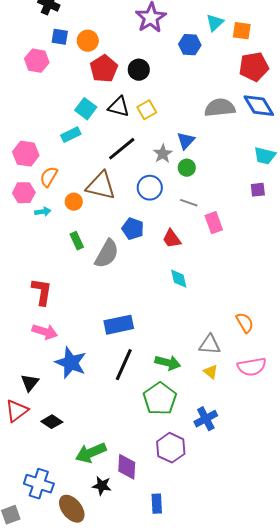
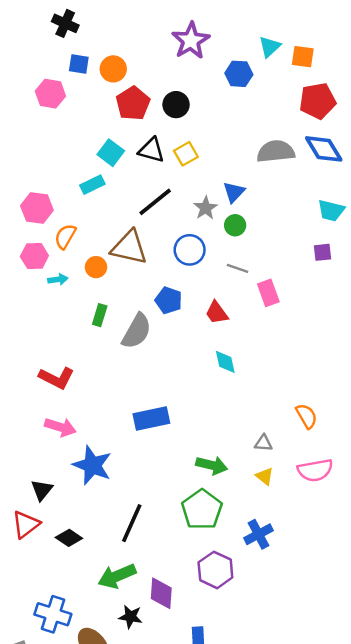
green rectangle: (77, 241) -> (100, 315), turned 42
red L-shape: (42, 292) -> (57, 378), turned 108
gray triangle: (210, 345) -> (263, 443), size x0.7
black line: (124, 365) -> (132, 523), moved

